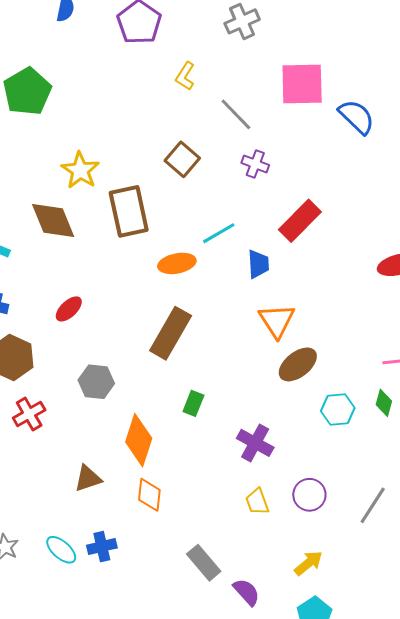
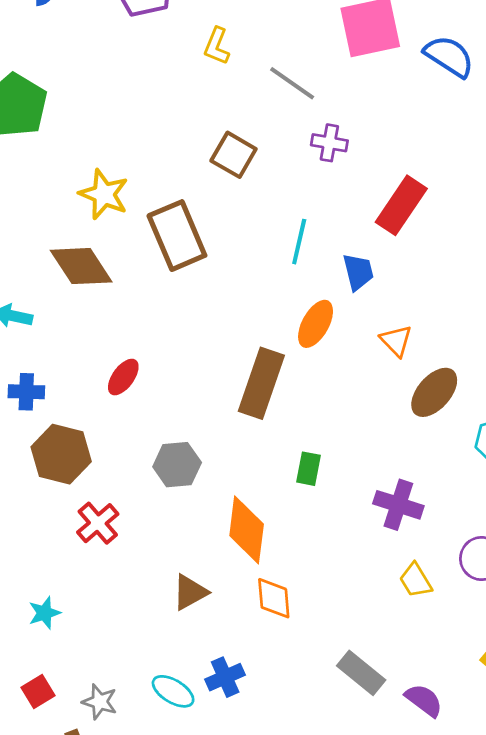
cyan line: (219, 233) -> (299, 242), turned -36
orange ellipse: (177, 263) -> (316, 324), moved, turned -39
orange triangle: (277, 321) -> (396, 341), size x0.7

